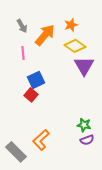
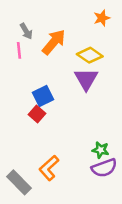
orange star: (71, 25) -> (102, 18), moved
pink line: (23, 53) -> (19, 50), moved
purple triangle: (84, 66) -> (86, 79), moved
purple semicircle: (87, 140) -> (104, 168), size x1.5

